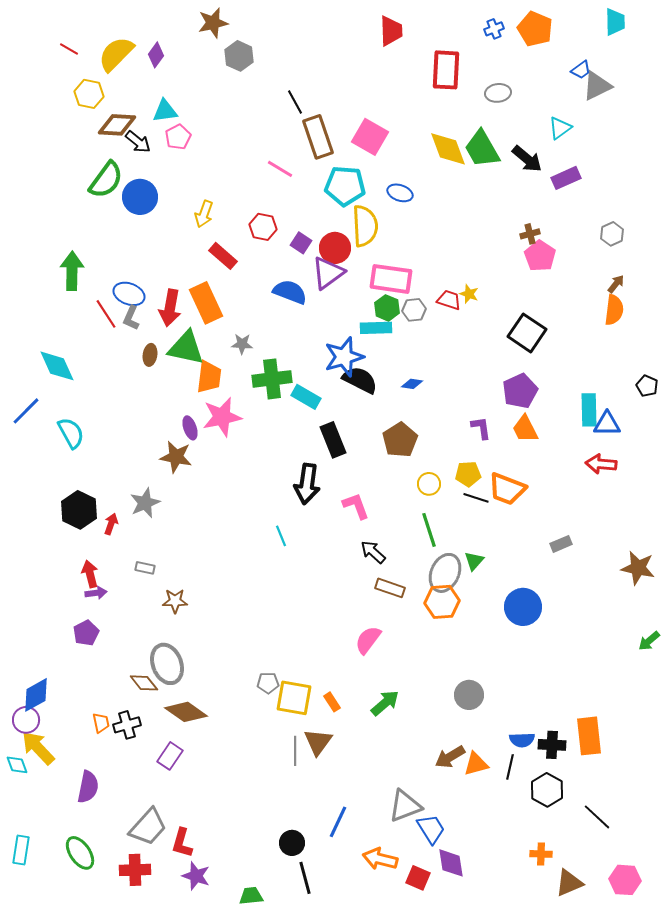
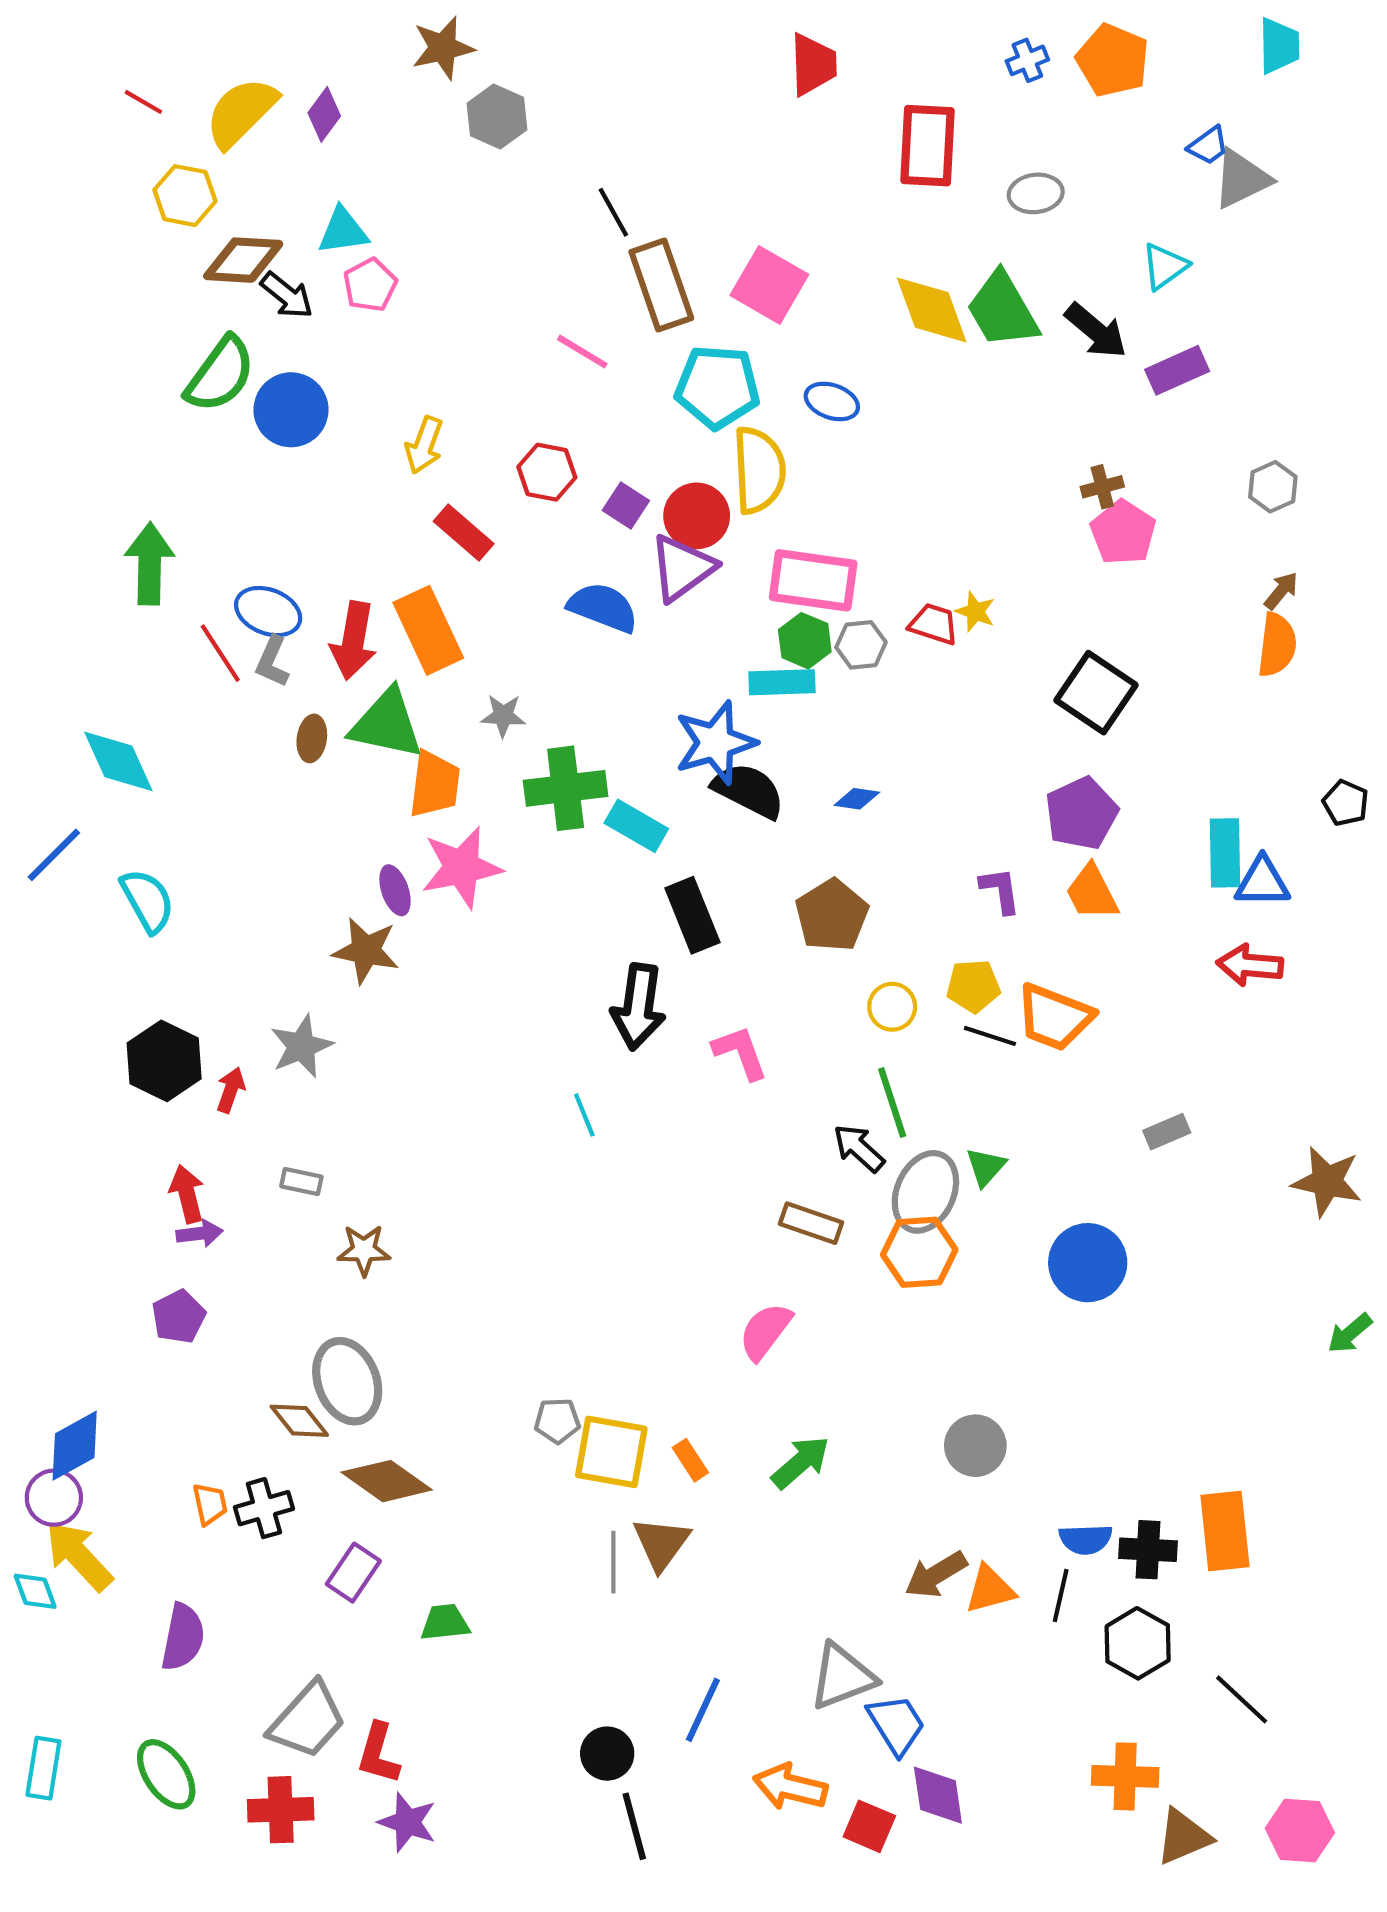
black arrow: (373, 552) -> (859, 1148), moved
orange cross: (541, 854) -> (1125, 1776), size x1.4
green trapezoid: (251, 896) -> (445, 1622), moved

